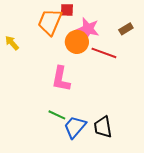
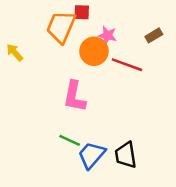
pink star: (88, 29) -> (107, 35), size x0.7

